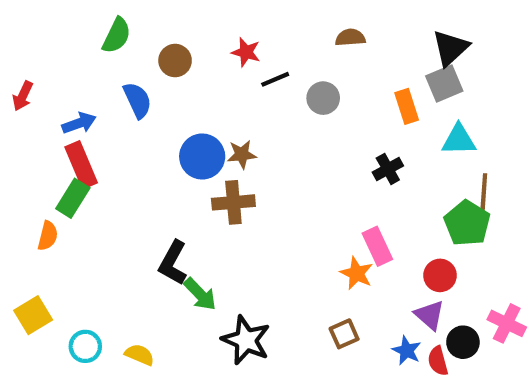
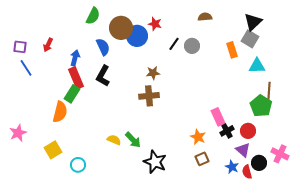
brown circle: (175, 61) -> (121, 28), size x1.5
black line: (275, 79) -> (174, 44), moved, turned -32
gray square: (444, 83) -> (250, 39), turned -36
blue arrow: (79, 123) -> (75, 58), turned -56
blue circle: (202, 156) -> (137, 36), moved
black cross: (388, 169) -> (227, 131), moved
orange semicircle: (48, 236) -> (60, 112), size x1.5
black L-shape: (173, 263) -> (103, 76), moved
orange star: (357, 273) -> (198, 137), moved
yellow semicircle: (140, 355) -> (114, 140), moved

